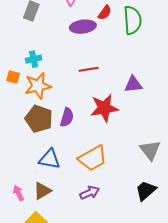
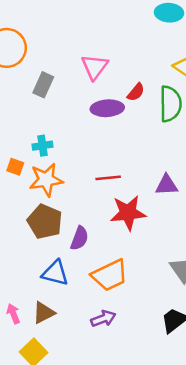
red line: (89, 69) -> (108, 178), moved
purple semicircle: (67, 117) -> (79, 238), moved

